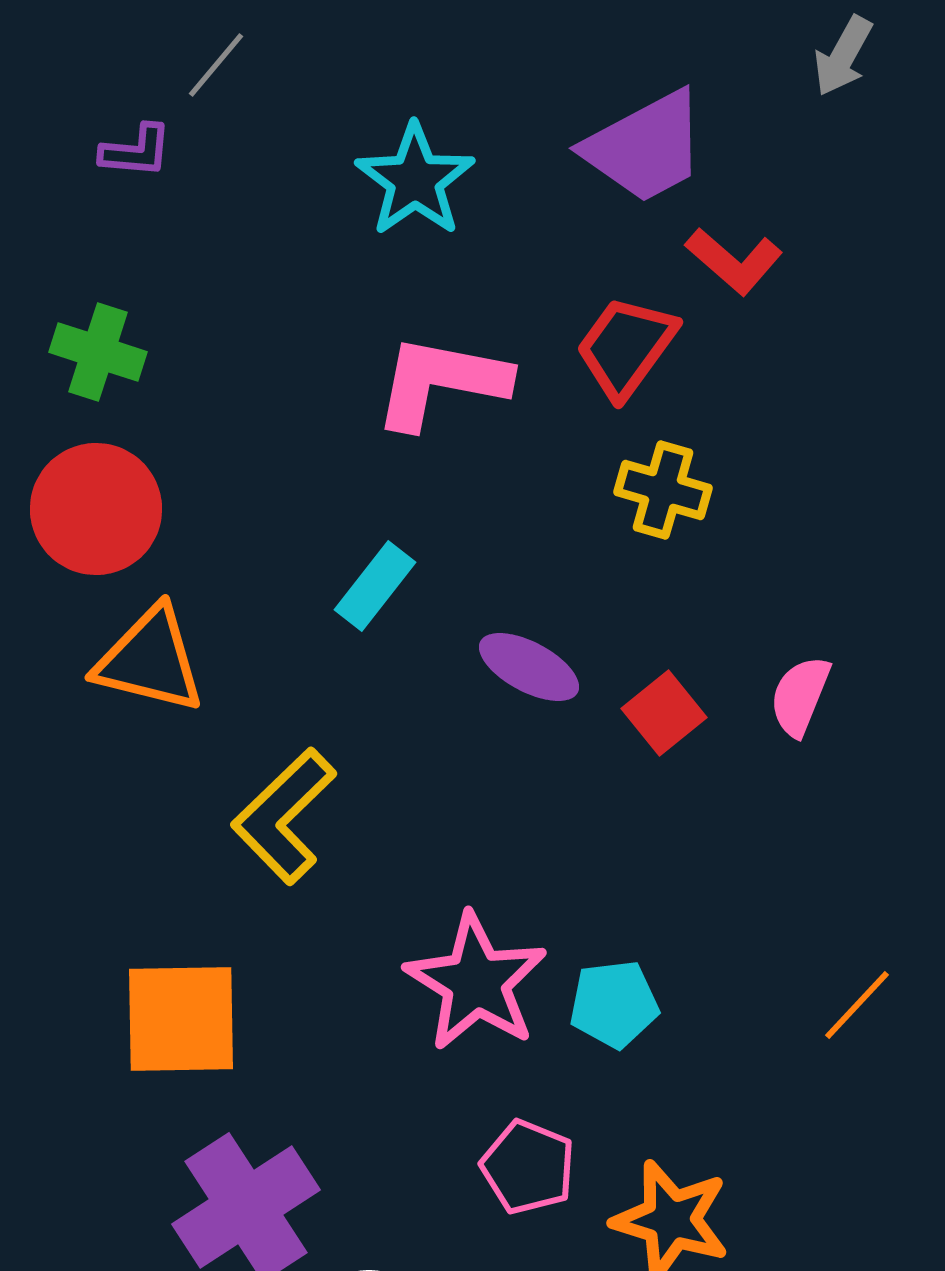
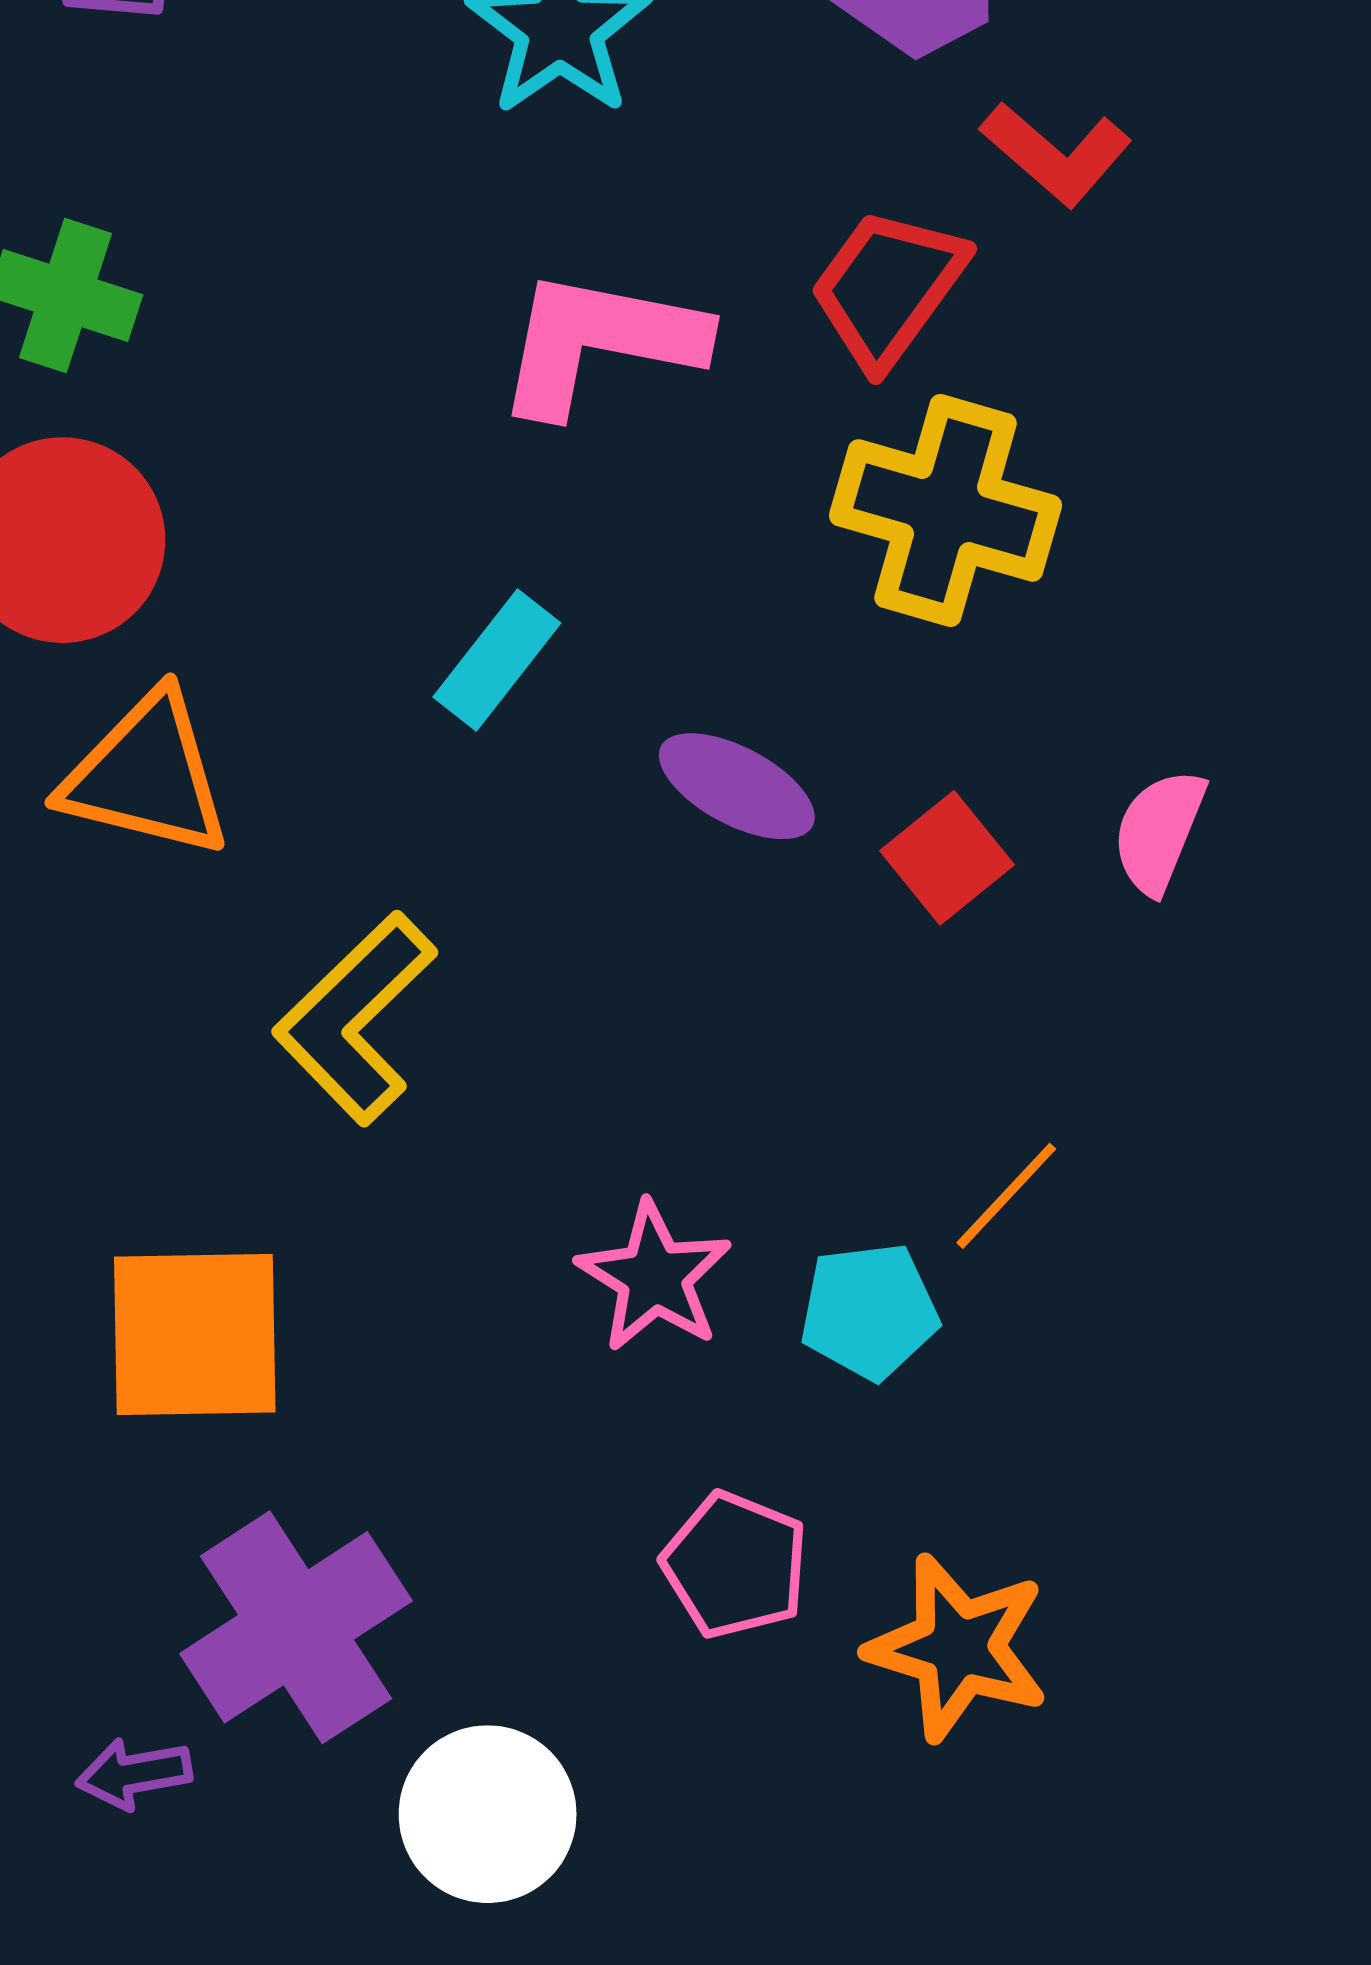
yellow cross: (663, 490) -> (945, 510), size x1.5
pink star: (476, 982) -> (654, 1277), size x0.7
orange line: (857, 1005) -> (1006, 1196), moved

